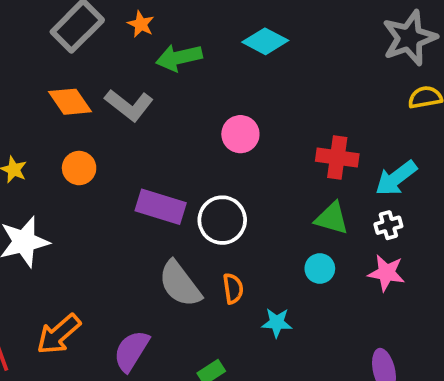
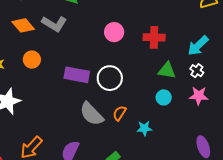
red cross: (337, 158) -> (154, 37), moved
white cross: (388, 225) -> (197, 71), turned -32
orange semicircle: (233, 289) -> (120, 113), turned -133

